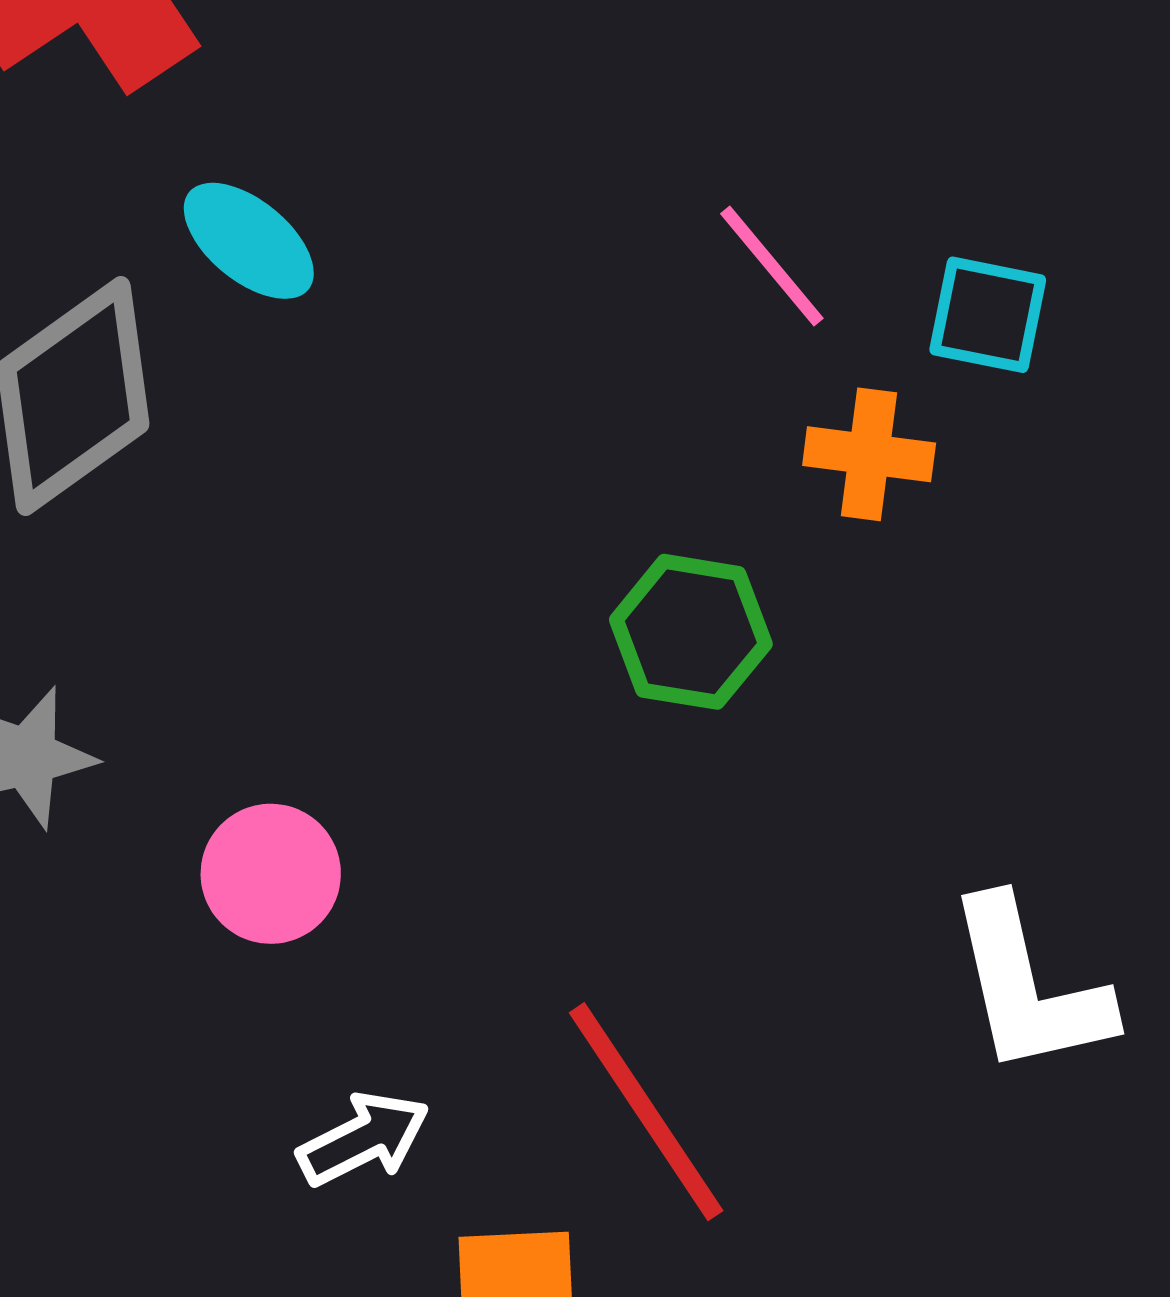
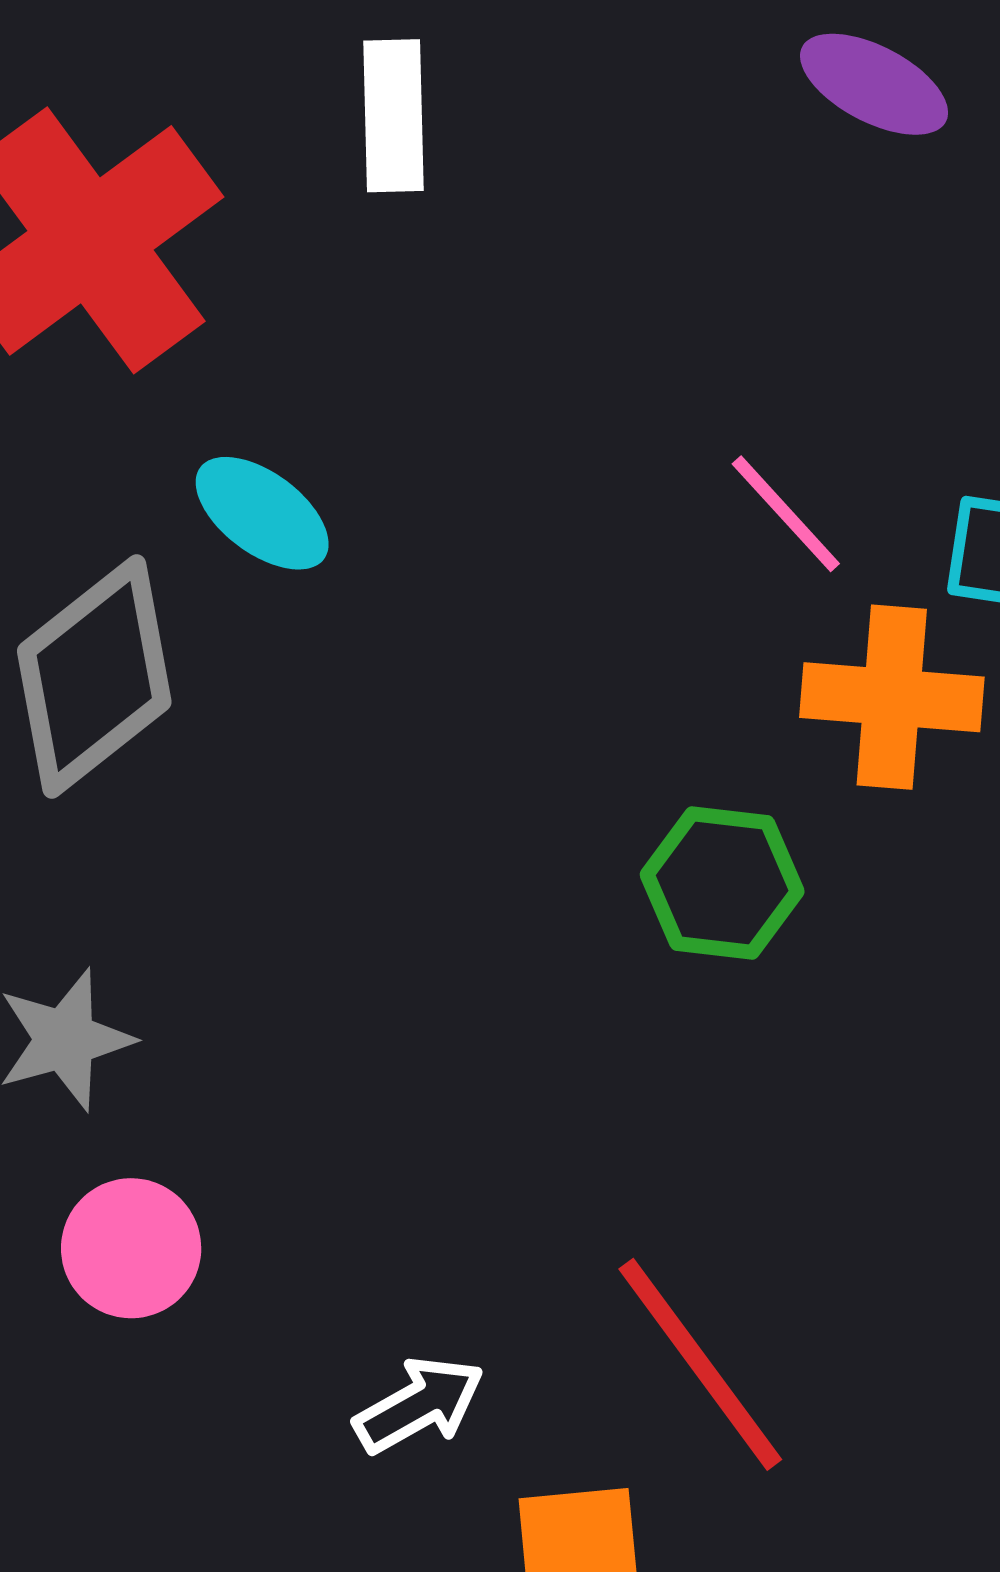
orange cross: (869, 454) -> (892, 697), size x1.4
pink circle: (271, 874) -> (131, 1248), moved

